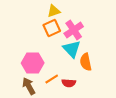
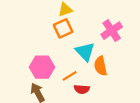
pink cross: (74, 30) -> (112, 31), moved
orange line: (52, 79) -> (70, 76), moved

